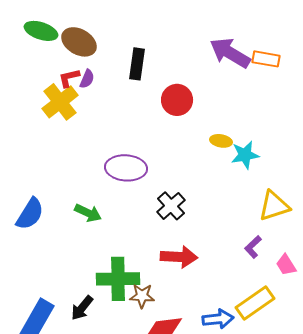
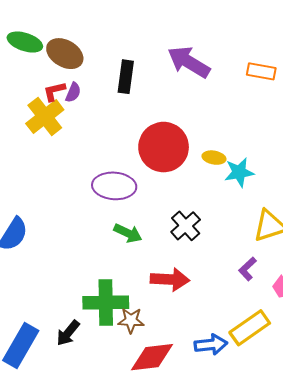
purple arrow: (230, 53) -> (189, 62), moved
red circle: (177, 100) -> (164, 147), moved, size x1.5
black cross: (171, 206) -> (186, 226), moved
green arrow: (88, 213) -> (128, 233), moved

